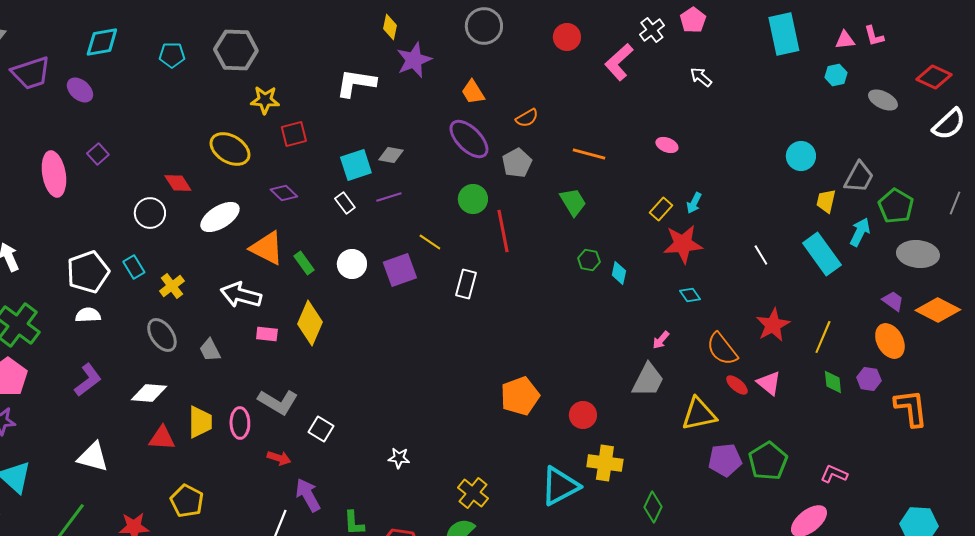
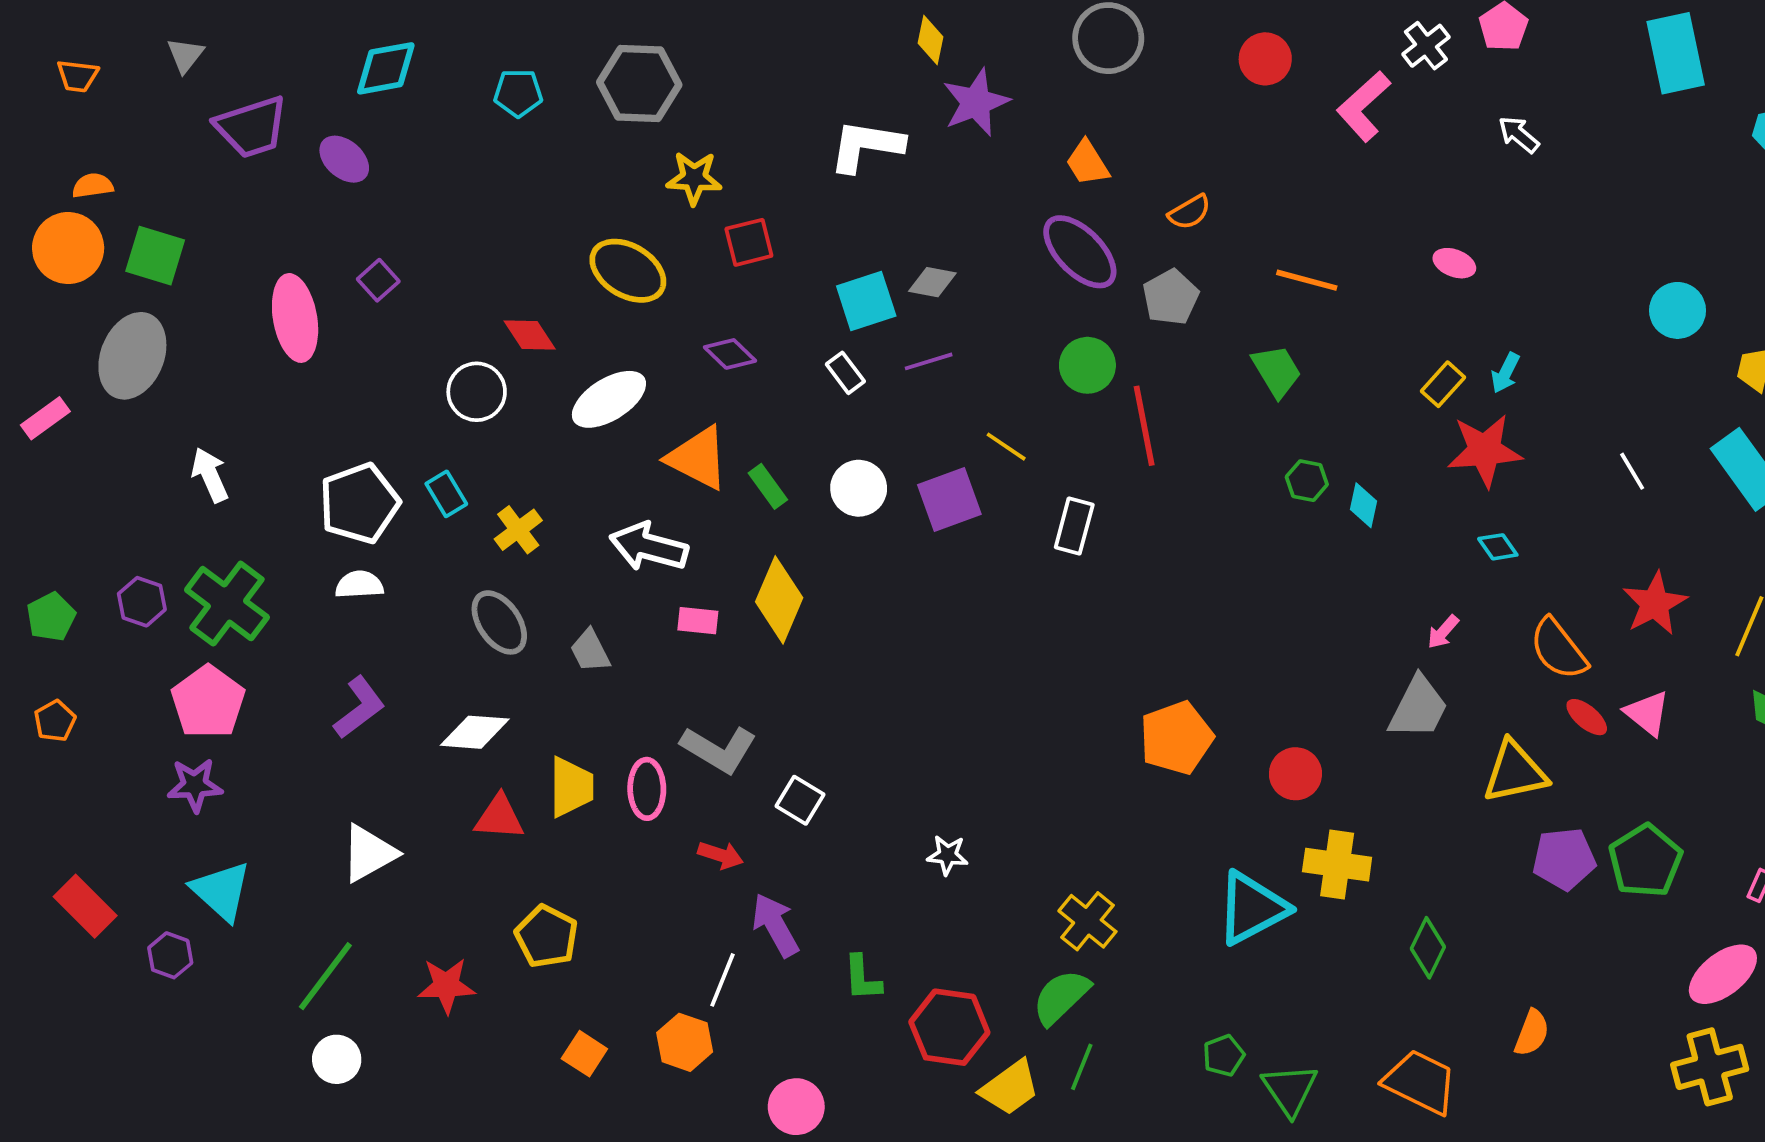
cyan circle: (801, 156) -> (1678, 310), moved
white triangle: (93, 457) -> (369, 853), turned -44

